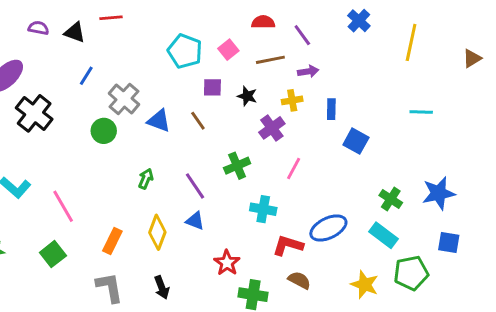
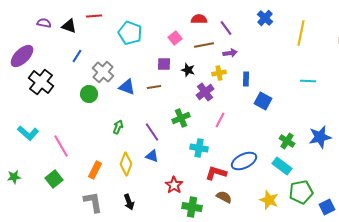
cyan pentagon: (185, 51) -> (130, 33), moved
brown line: (198, 121) -> (154, 87), turned -64
blue square: (449, 242) -> (327, 207), moved, turned -35

